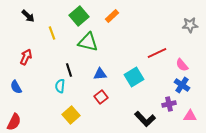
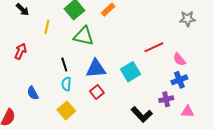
yellow line: (52, 33) -> (47, 27), turned 32
blue triangle: (100, 74) -> (96, 69), size x1.5
blue cross: (182, 85) -> (179, 80), turned 35
cyan semicircle: (60, 86) -> (66, 84), moved
blue semicircle: (16, 87) -> (33, 93), moved

